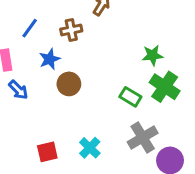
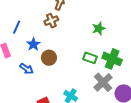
brown cross: (71, 30) -> (51, 21), moved
green cross: (165, 87) -> (112, 59), moved
blue arrow: (18, 90) -> (26, 69), moved

